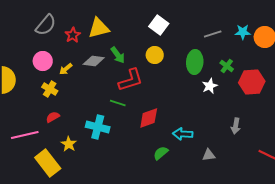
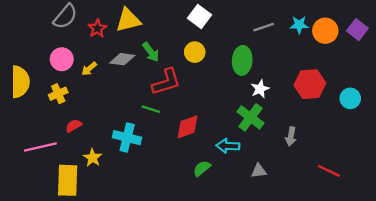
green cross: (227, 66) -> (250, 117), moved, size x1.6
yellow cross: (50, 89) -> (58, 94), moved, turned 35
yellow rectangle: (48, 163) -> (68, 180), turned 40

